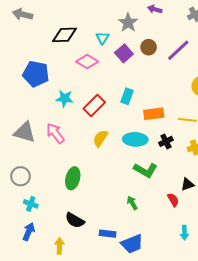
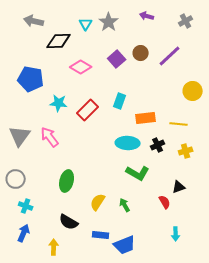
gray arrow: (23, 14) -> (34, 21), moved
gray star: (128, 23) -> (109, 22), moved
cyan triangle: (102, 38) -> (86, 24), moved
gray triangle: (25, 132) -> (20, 136), turned 50
yellow semicircle: (100, 138) -> (98, 202), moved

